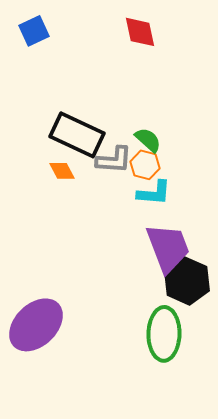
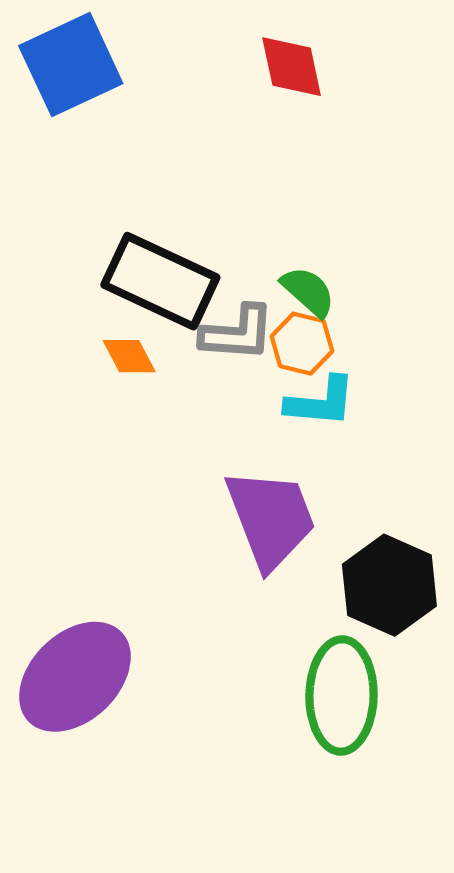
blue square: (34, 31) -> (71, 65), size x1.6
purple trapezoid: (168, 248) -> (271, 519), moved

